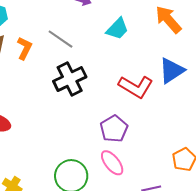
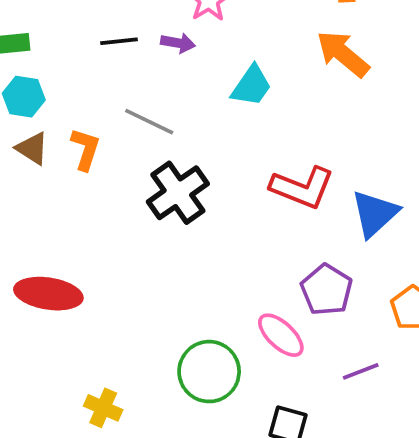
blue triangle: (172, 70) -> (375, 214), moved
purple pentagon: (114, 129) -> (327, 290), moved

